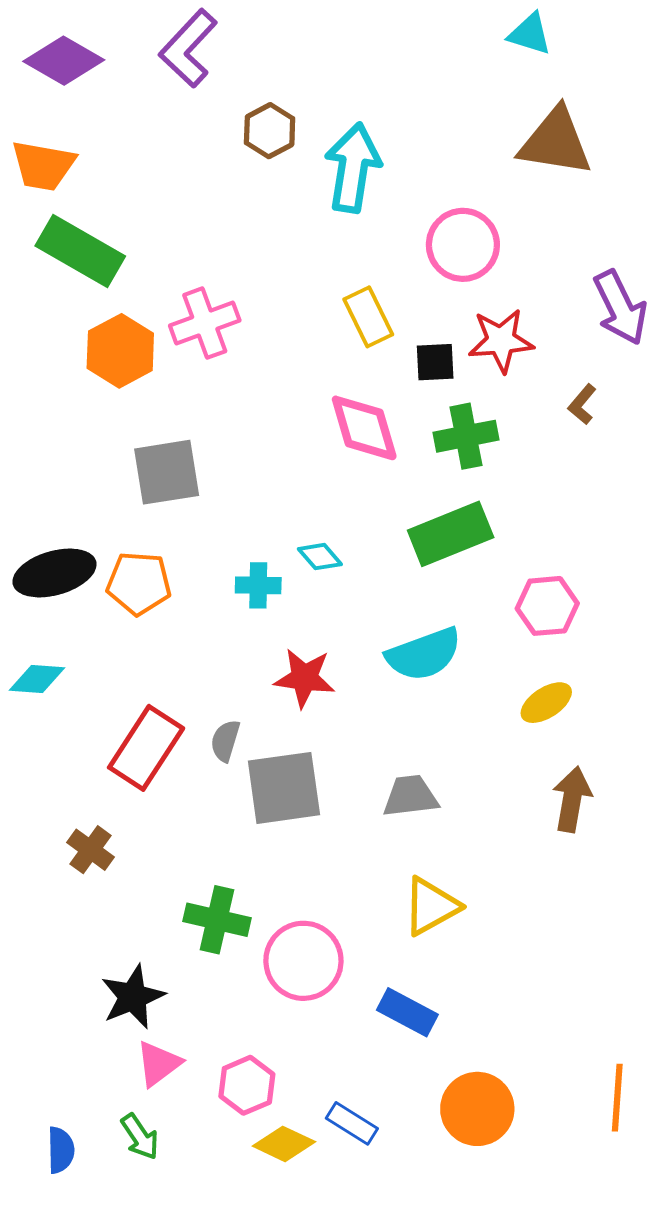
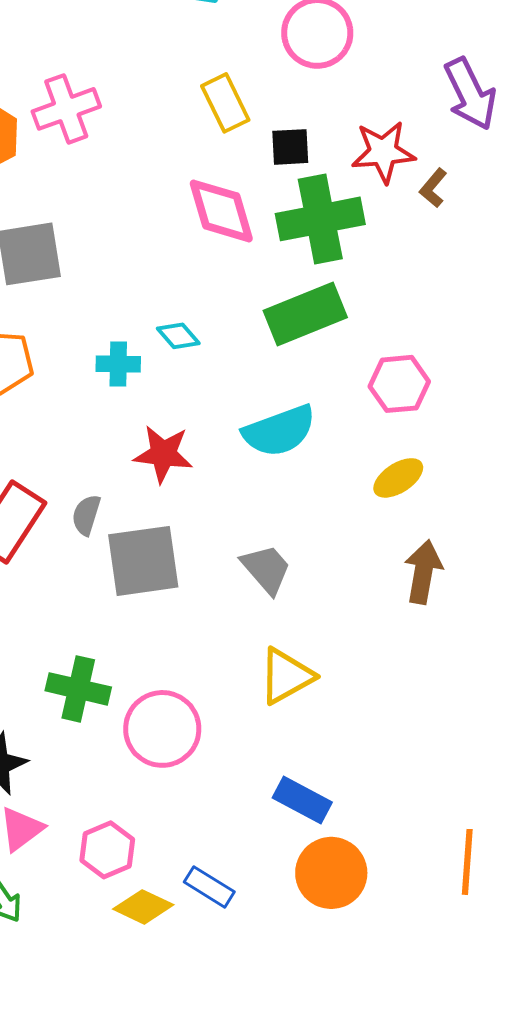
red star: (501, 341) -> (383, 152), moved
green cross: (466, 436) -> (320, 219), size x1.4
gray trapezoid: (410, 796) -> (266, 569), turned 56
blue rectangle: (407, 1012) -> (302, 800), moved

